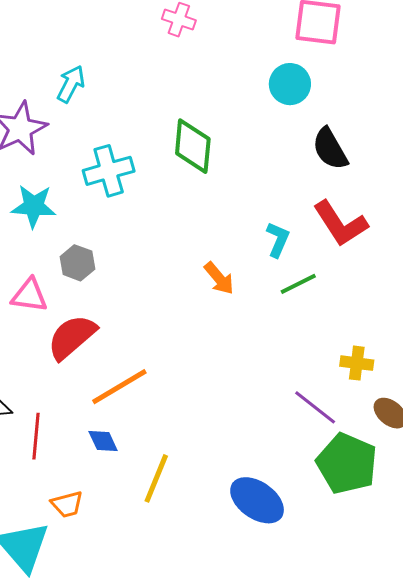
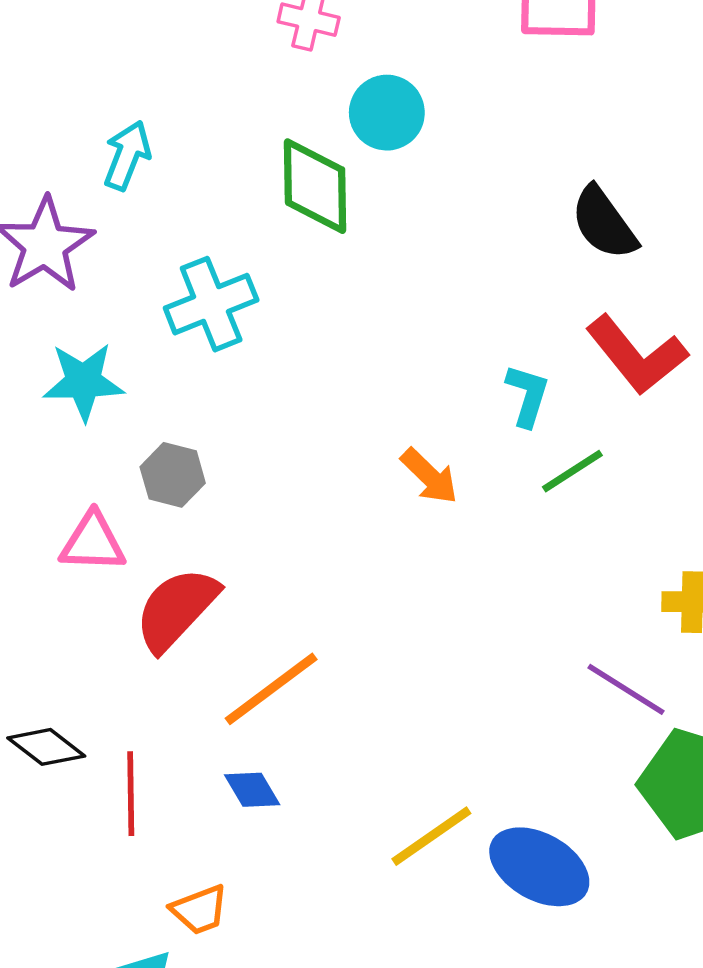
cyan circle: (290, 84) -> (387, 113), moved
green diamond: (193, 146) -> (315, 186), moved
yellow line: (156, 478) -> (431, 836), moved, turned 39

